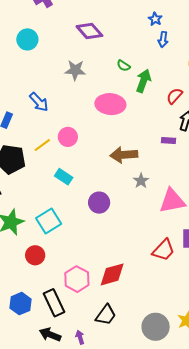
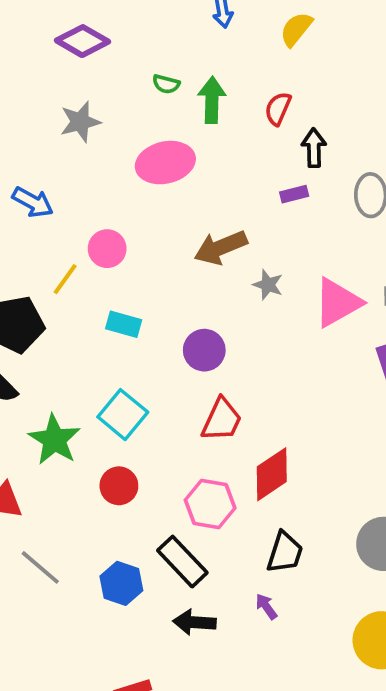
red trapezoid: (163, 250) -> (222, 420), moved
purple arrow: (80, 337) -> (266, 606), moved

